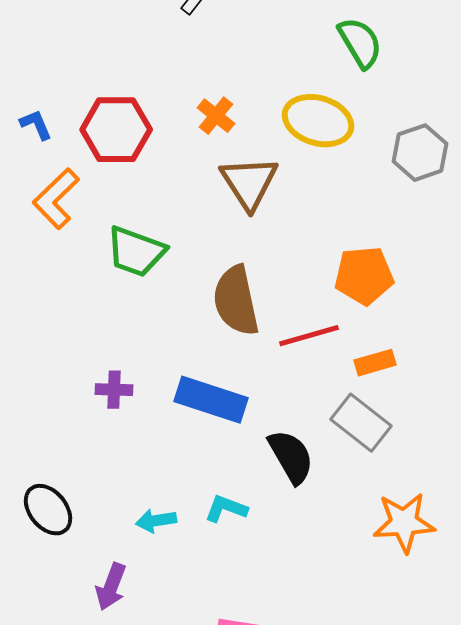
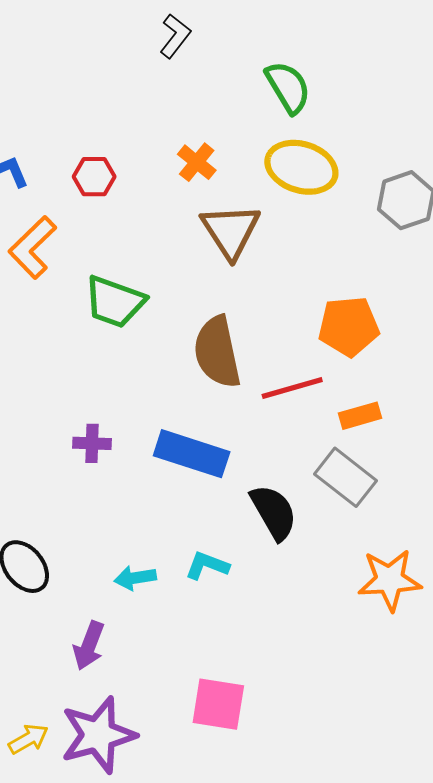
green semicircle: (360, 43) -> (288, 87), moved
red hexagon: (116, 130) -> (94, 177), size x0.6

